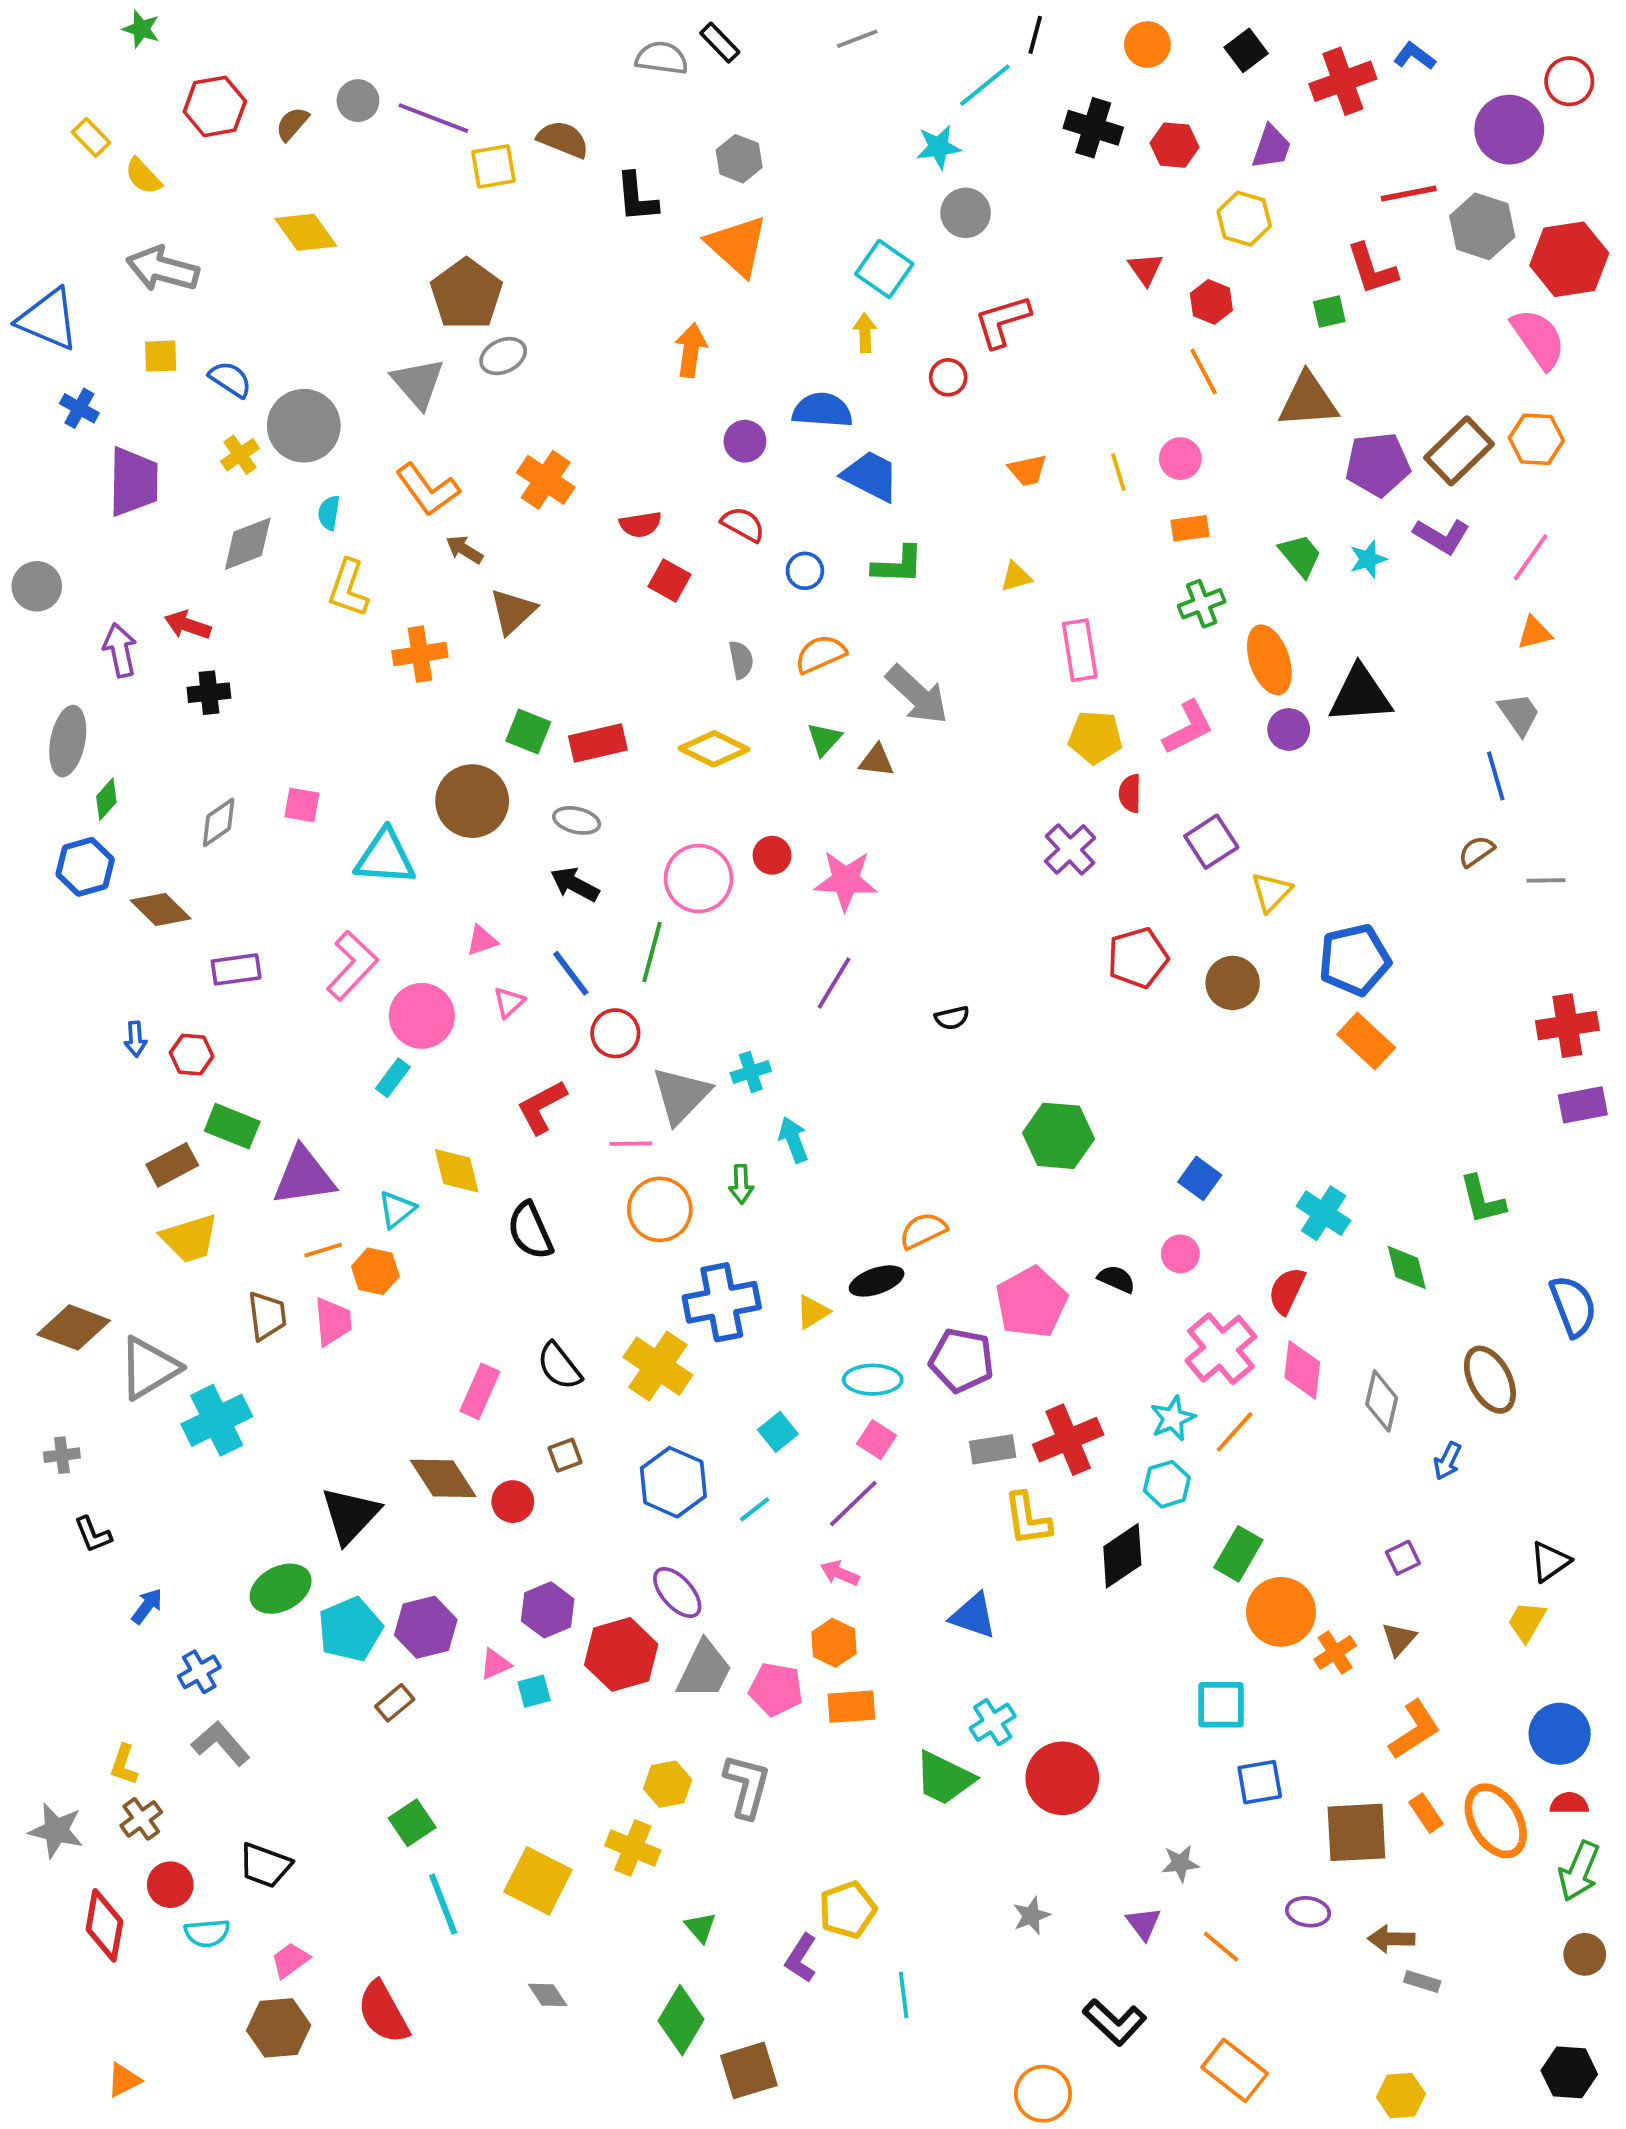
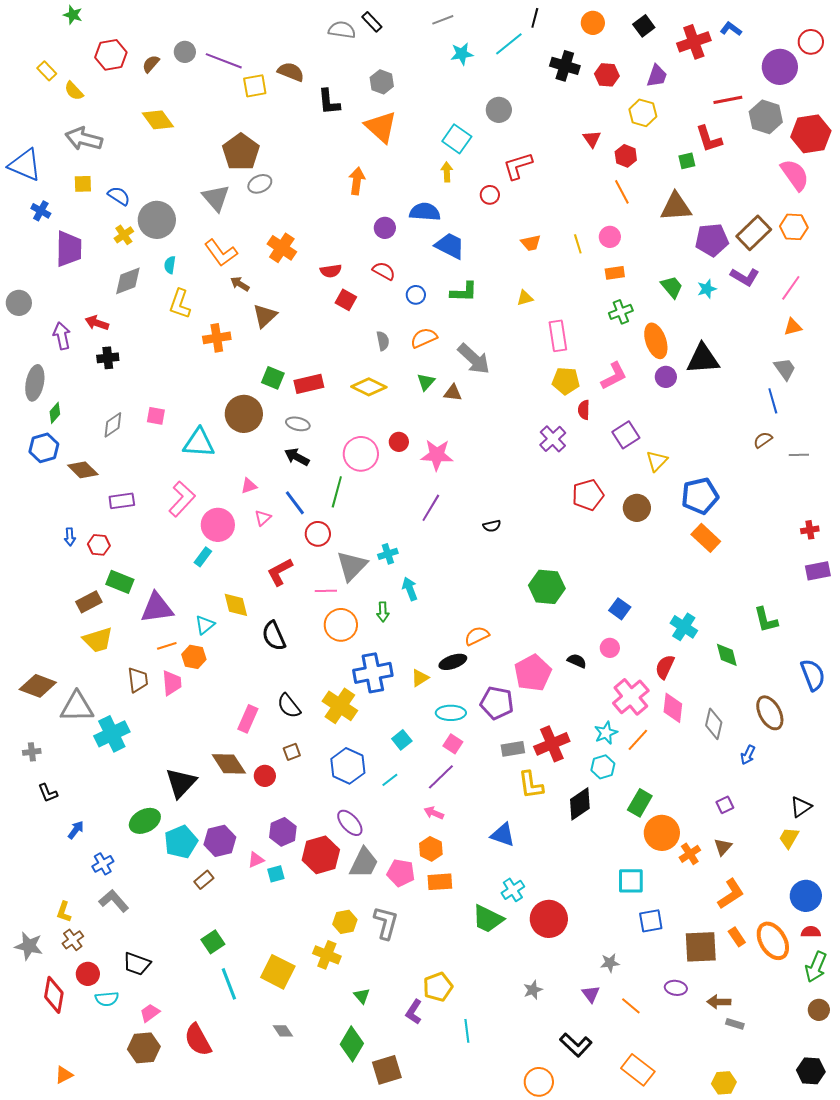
cyan star: (938, 147) -> (462, 54), moved
red cross: (1567, 1026) -> (810, 530), size x0.6
gray triangle: (149, 1368) -> (77, 707), turned 30

